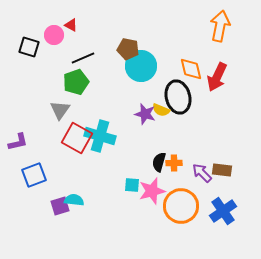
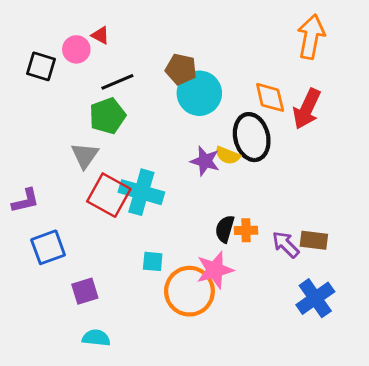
cyan square: (132, 185) -> (153, 261), moved
cyan semicircle: (74, 200) -> (96, 338), moved
orange circle: (181, 206) -> (189, 291), moved

